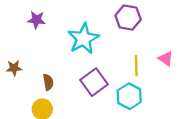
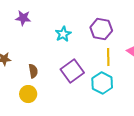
purple hexagon: (128, 17) -> (101, 29), moved
cyan star: (83, 39) -> (63, 34), size x0.6

